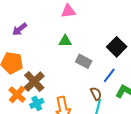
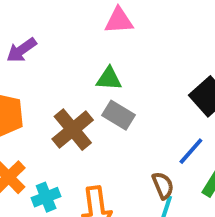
gray rectangle: (84, 61) -> (118, 115), moved
brown cross: (34, 82) -> (73, 130), moved

